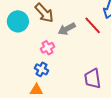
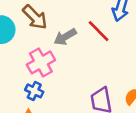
pink cross: (47, 48) -> (41, 62), size x1.5

